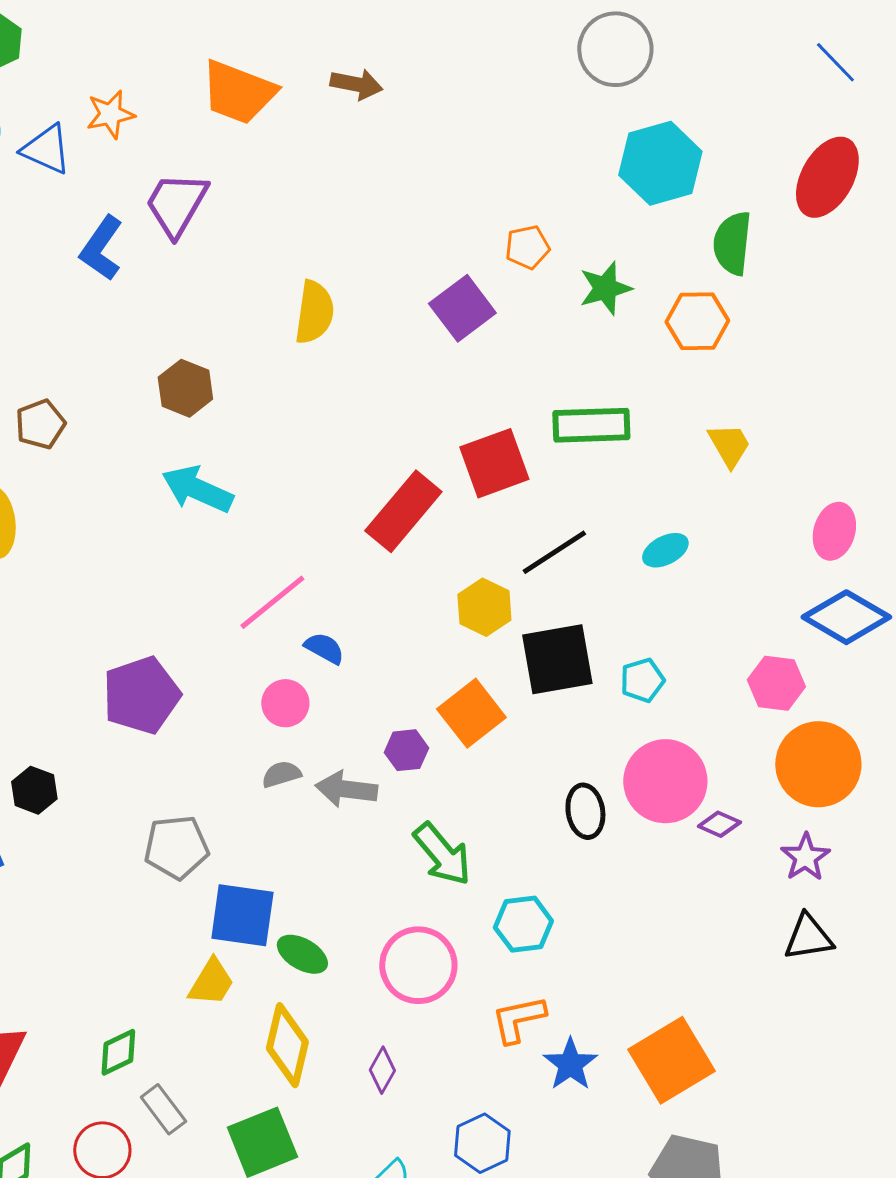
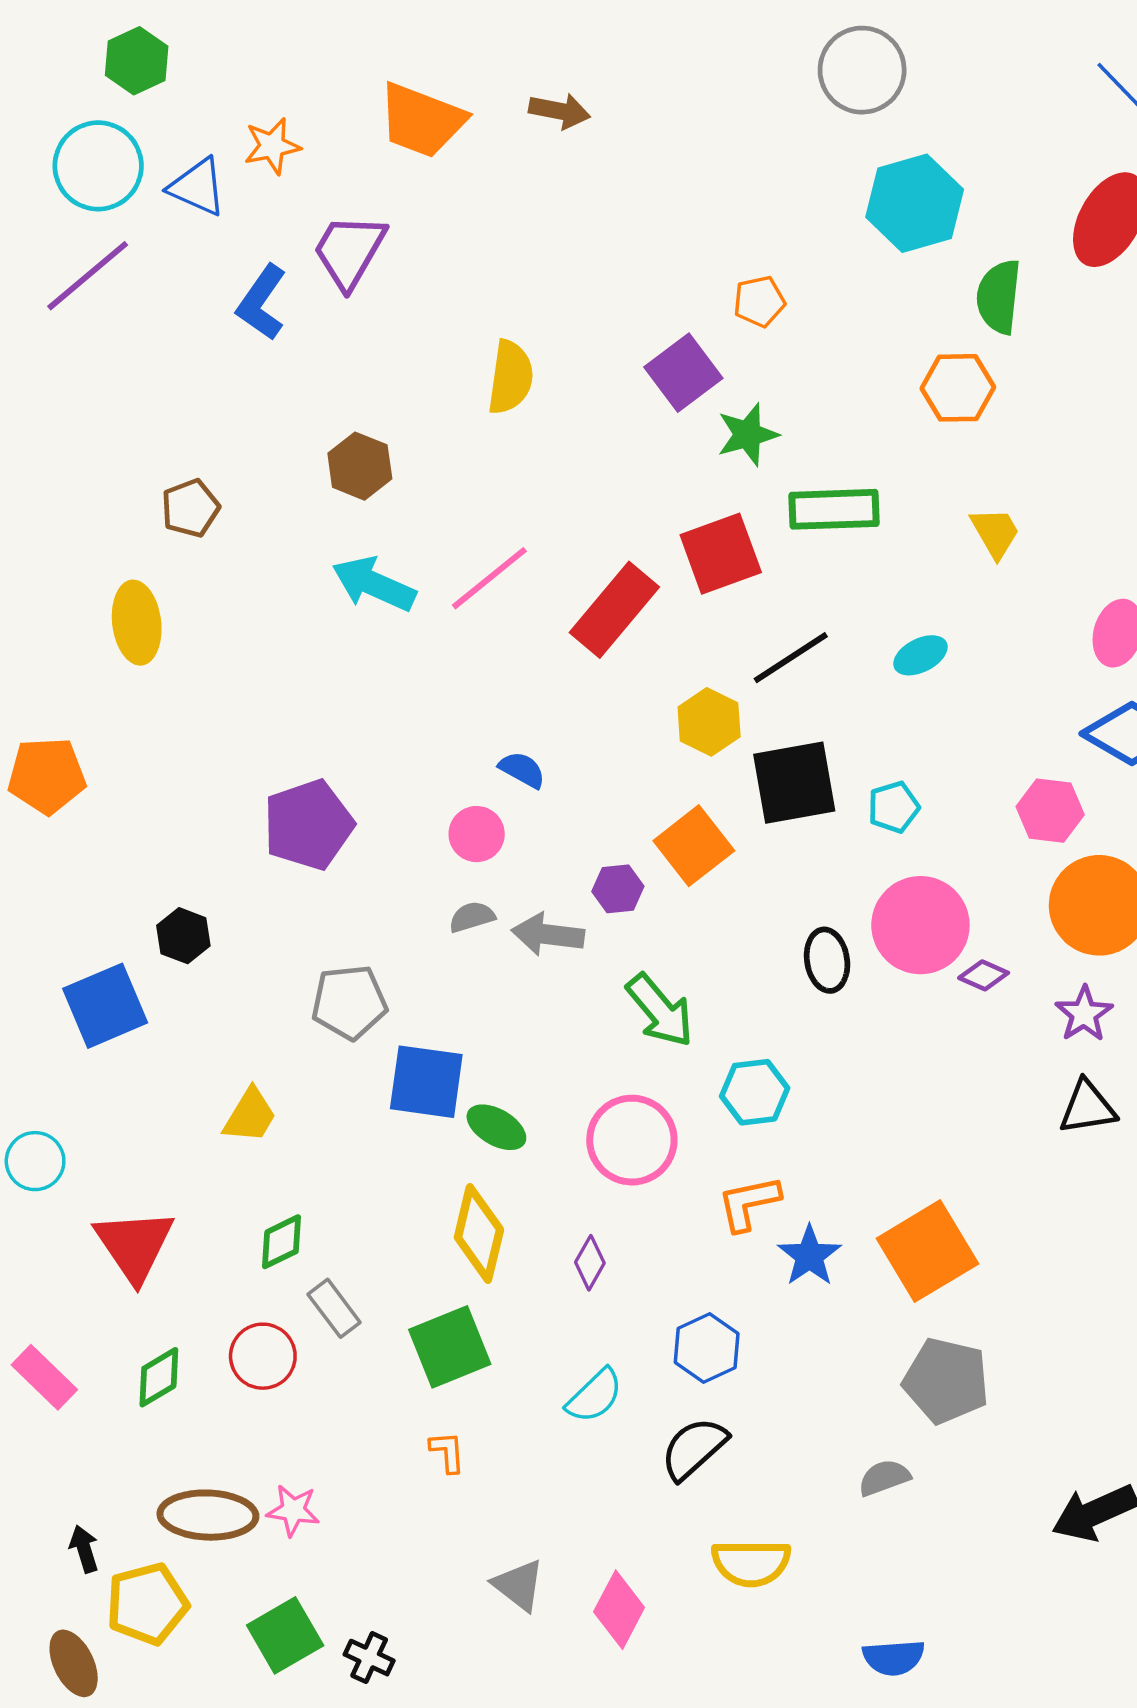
green star: (605, 288) -> (748, 435), moved
pink line: (272, 602) -> (489, 578), moved
yellow trapezoid: (211, 982) -> (250, 1116), moved

